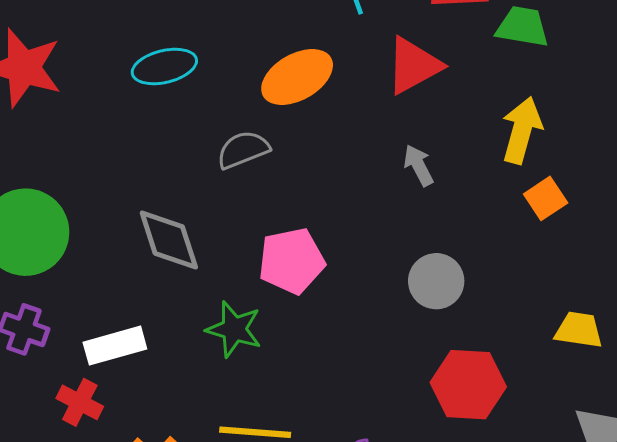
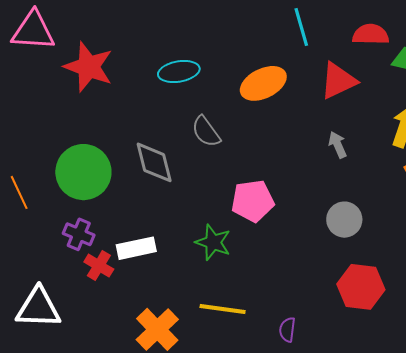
gray semicircle: (243, 150) -> (206, 132), moved, turned -108
gray diamond: (169, 240) -> (154, 162), moved
red cross: (80, 402) -> (99, 266), moved

